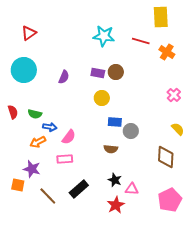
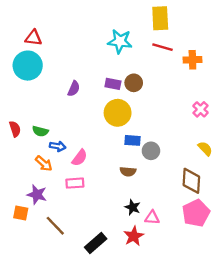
yellow rectangle: (161, 17) -> (160, 18), moved
red triangle: (29, 33) -> (33, 38), turned 42
orange cross: (167, 52) -> (192, 60), turned -35
cyan circle: (24, 70) -> (28, 66), moved
yellow circle: (102, 98) -> (118, 113), size x1.5
orange arrow: (38, 142) -> (44, 163), turned -112
black rectangle: (79, 189) -> (96, 243), moved
pink pentagon: (170, 200) -> (196, 213), moved

